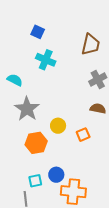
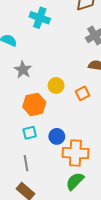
gray star: (27, 109) -> (23, 70), size x0.7
cyan square: (35, 181) -> (30, 133), moved

